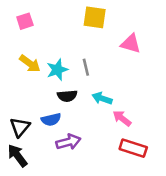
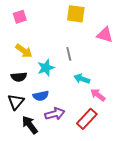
cyan star: (57, 70) -> (46, 68), moved
black semicircle: (67, 96) -> (19, 77), moved
red rectangle: (133, 148) -> (87, 119), moved, turned -65
black arrow: (17, 156) -> (30, 125), moved

